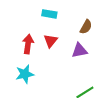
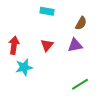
red triangle: (51, 41) -> (47, 45), moved
red arrow: (28, 44) -> (14, 45), moved

